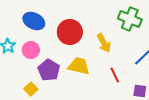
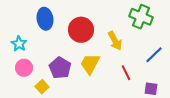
blue ellipse: (34, 21) -> (45, 19), turned 55
pink circle: (31, 50) -> (24, 68), moved
yellow trapezoid: (79, 66) -> (90, 64), turned -75

